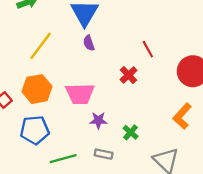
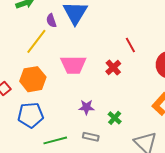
purple semicircle: (89, 43) -> (51, 21), moved
pink trapezoid: (80, 94) -> (73, 65), moved

